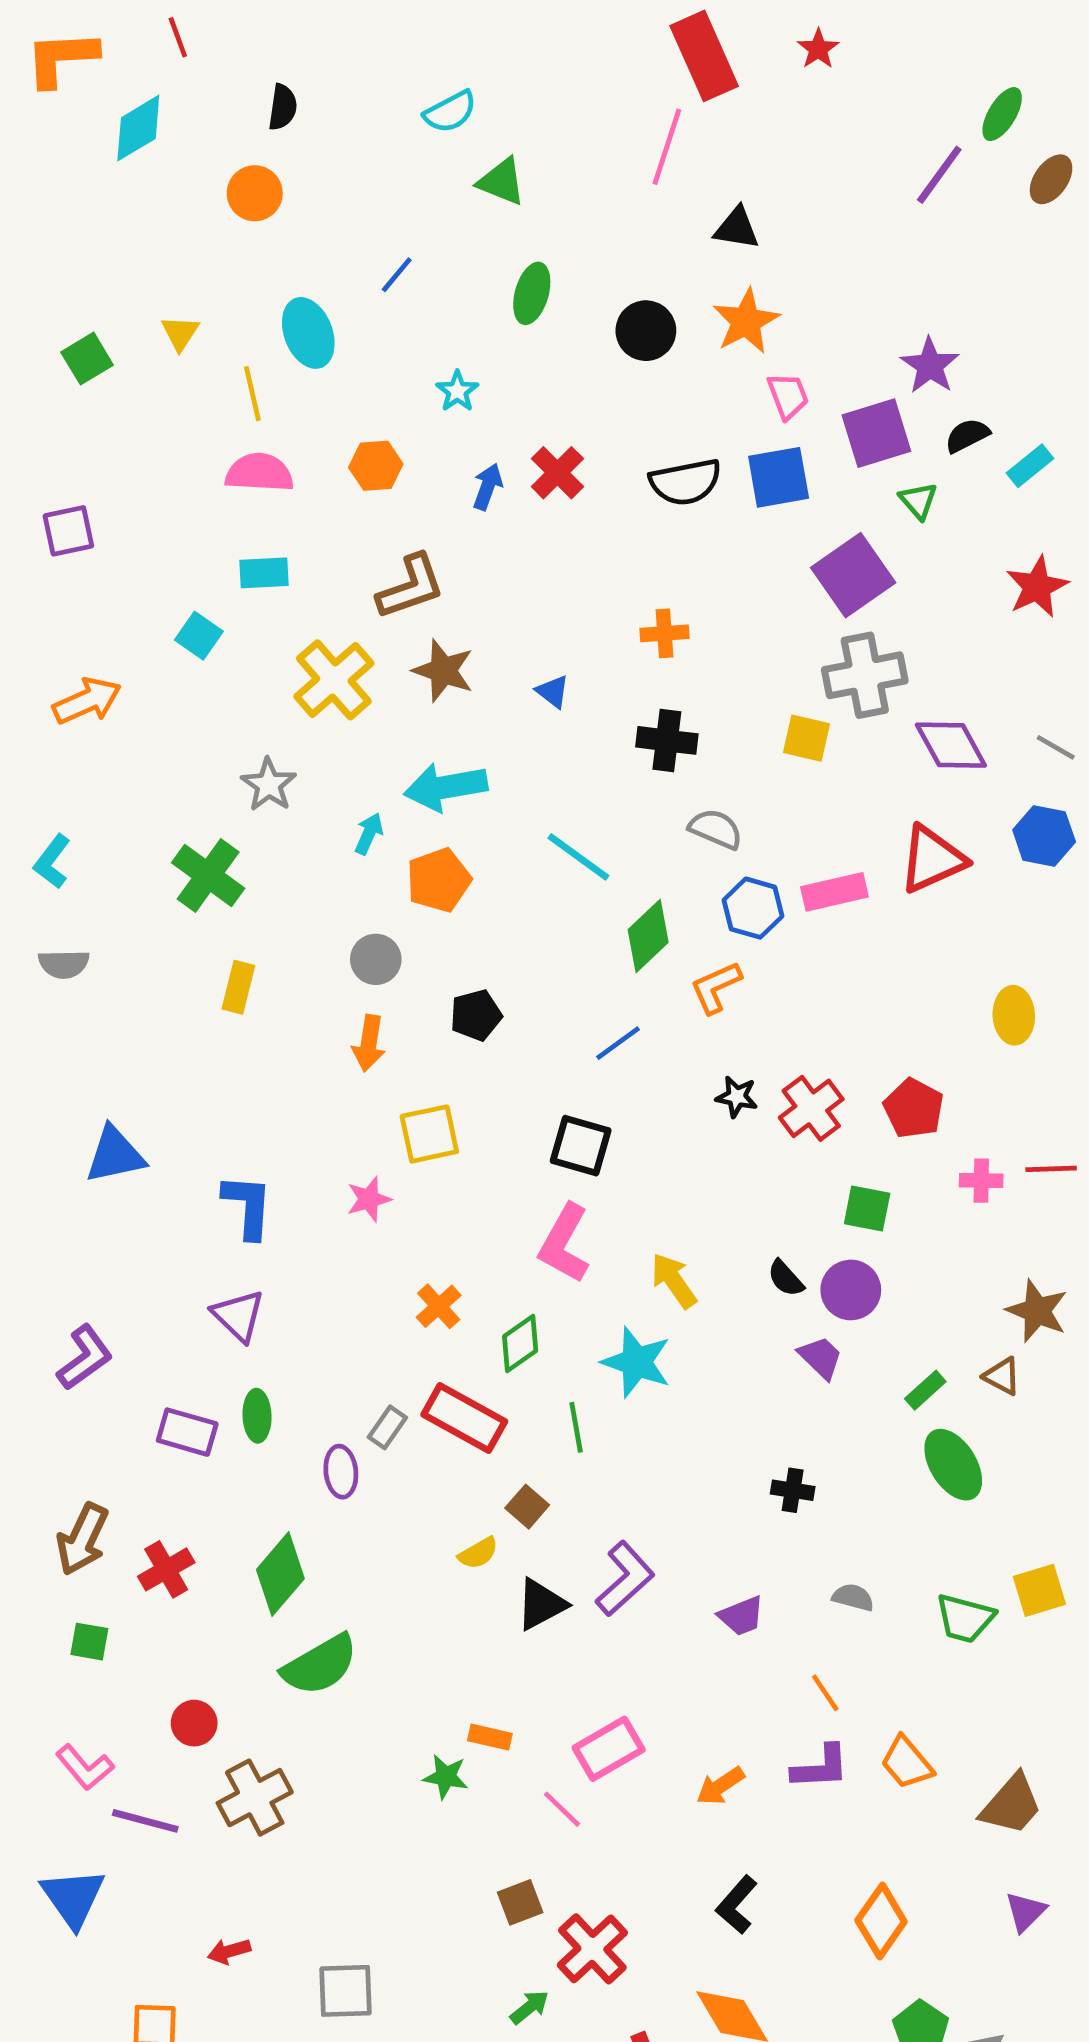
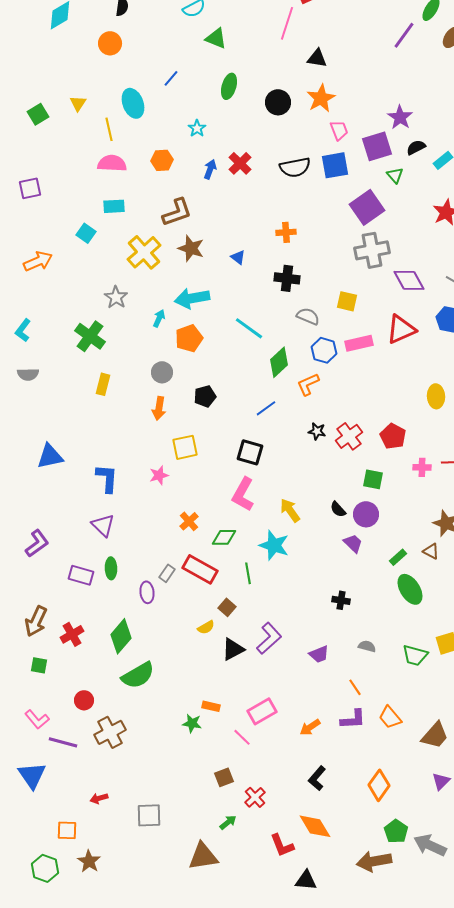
yellow square: (807, 738) -> (347, 301), moved
green diamond: (520, 1344) -> (224, 537), turned 35
red cross: (592, 1949) -> (255, 797), size x0.7

